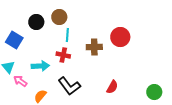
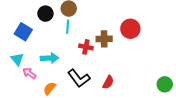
cyan line: (67, 35) -> (68, 27), moved
red cross: (63, 55) -> (86, 47), moved
red semicircle: (112, 87) -> (108, 82), moved

